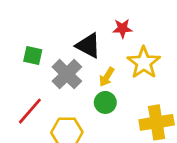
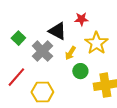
green square: (33, 56) -> (18, 38), turned 32
green circle: (105, 102) -> (80, 71), moved

